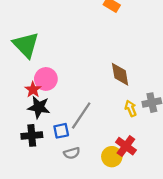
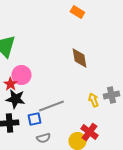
brown diamond: (120, 74) -> (79, 58), moved
gray line: (81, 115) -> (51, 106), turned 35

